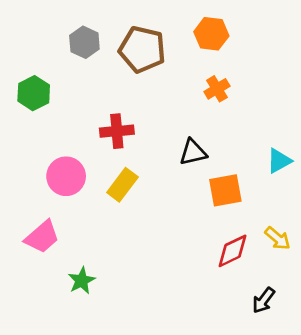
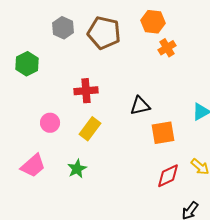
orange cross: (217, 89) -> (167, 48), moved
pink circle: (66, 176) -> (50, 123), size x0.7
green star: (82, 281) -> (77, 169), moved

